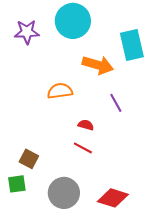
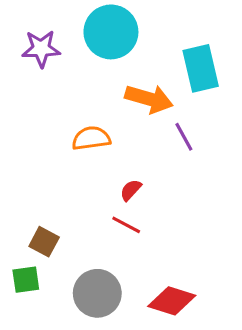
purple line: (116, 103) -> (184, 137), moved
red semicircle: (86, 125) -> (131, 190), turned -63

